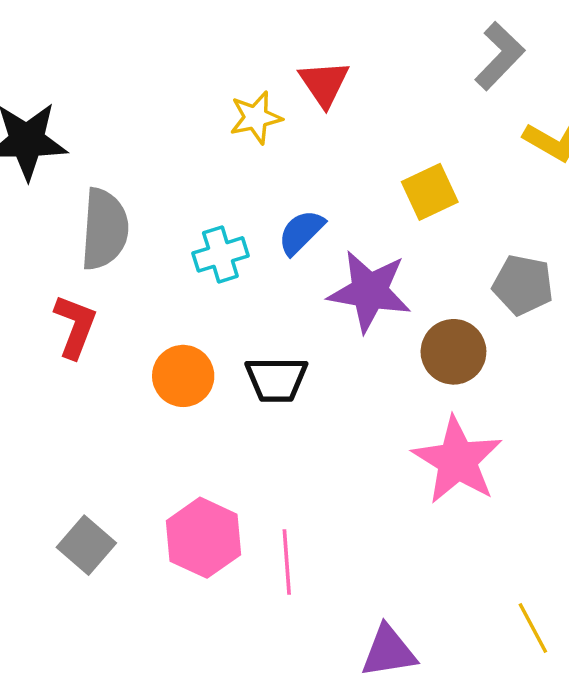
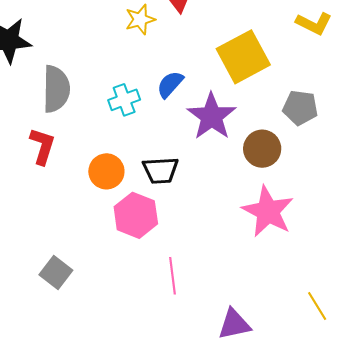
yellow square: (430, 192) -> (243, 57), size x1.6
purple star: (370, 291) -> (212, 116), turned 30
pink hexagon: (204, 538) -> (136, 215), moved

